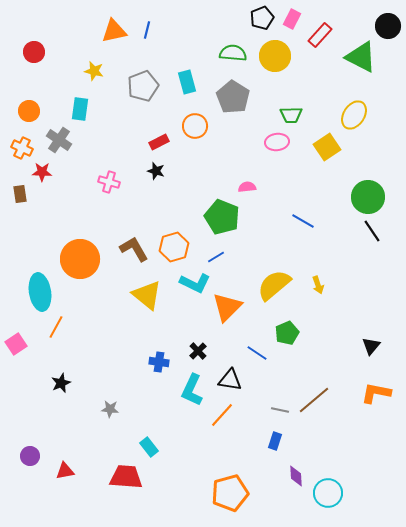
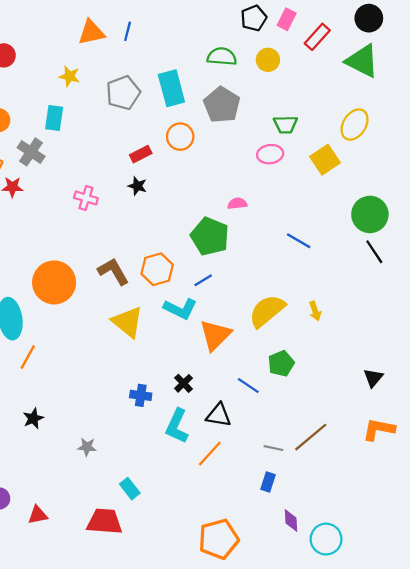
black circle: (388, 26) -> (369, 18), moved
yellow circle: (275, 56) -> (268, 60), size x0.7
cyan rectangle: (187, 82) -> (171, 88), size x1.4

